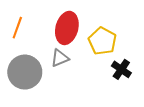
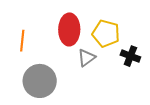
gray triangle: (60, 58) -> (86, 58), moved

